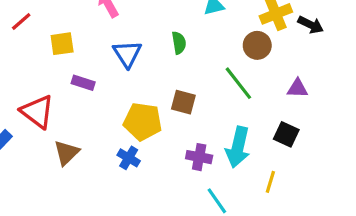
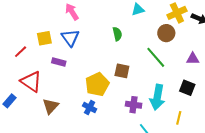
red line: (21, 22) -> (21, 52), moved
blue triangle: (127, 54) -> (70, 38), moved
yellow pentagon: (143, 122) -> (97, 84), turned -30

